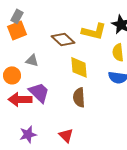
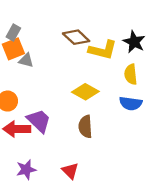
brown diamond: (63, 39) -> (76, 37), moved
gray triangle: (32, 60) -> (26, 60), moved
yellow diamond: (79, 67) -> (85, 92), turned -55

